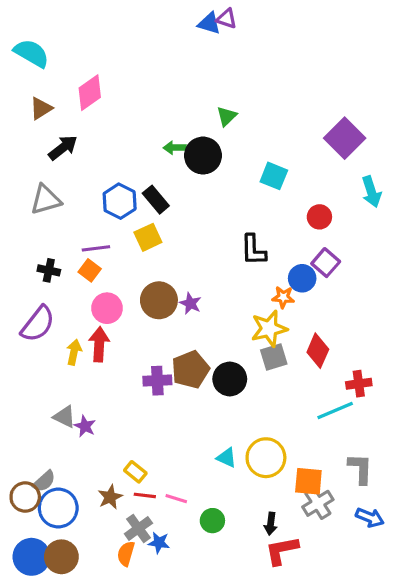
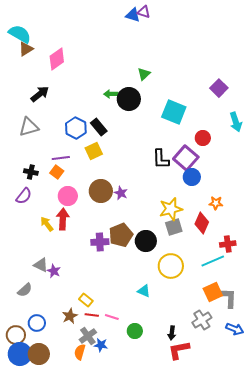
brown triangle: (41, 108) -> (26, 49), moved
purple square: (345, 138) -> (219, 88), size x0.7
cyan square: (274, 176) -> (174, 112), size x1.4
purple square: (326, 263) -> (186, 158), moved, size x1.4
orange star: (283, 297) -> (216, 203), moved
purple semicircle: (38, 324) -> (24, 196), moved, size x0.7
yellow arrow: (74, 352) -> (47, 224), turned -49
yellow circle: (266, 458) -> (171, 266), moved
gray semicircle: (44, 481) -> (25, 290), moved
orange square: (308, 481) -> (213, 292), moved, turned -30
brown circle: (25, 497) -> (16, 335), moved
blue circle: (58, 508) -> (37, 323), size x0.7

